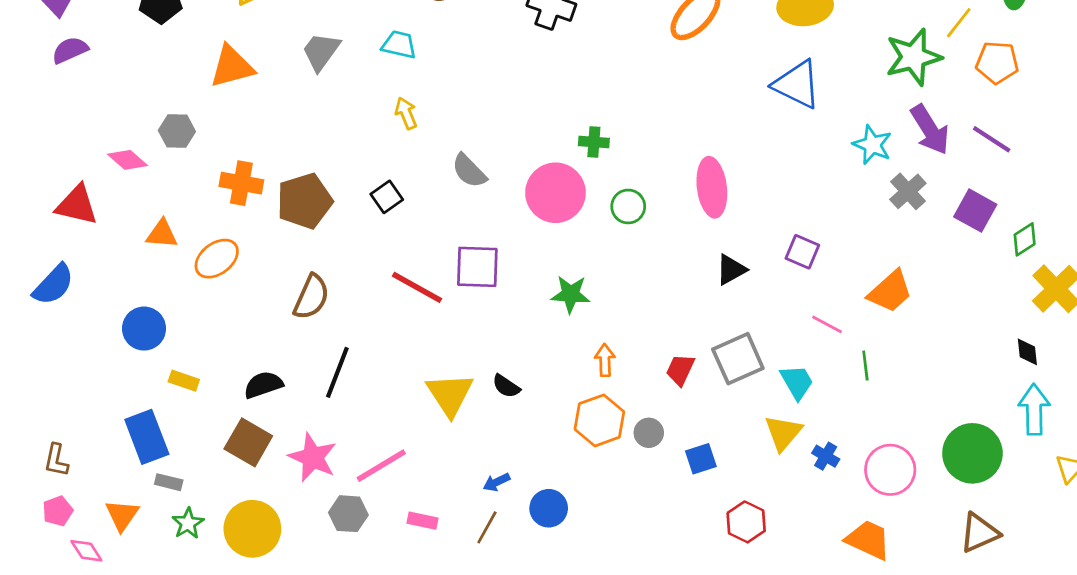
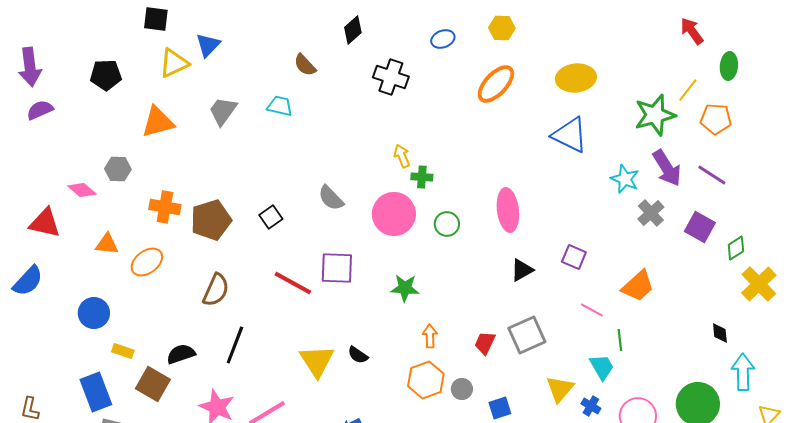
yellow arrow: (406, 113) -> (402, 156), moved
black diamond: (1027, 352) -> (720, 333), moved
cyan trapezoid: (797, 382) -> (602, 367), moved
brown square: (248, 442) -> (153, 384), moved

